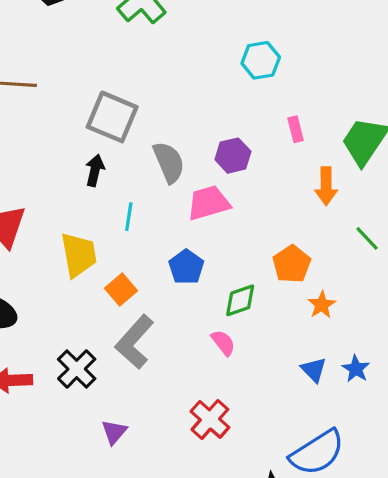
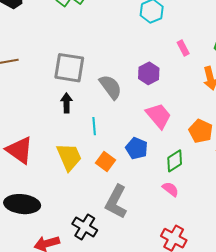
pink trapezoid: (209, 203) -> (159, 116), moved, turned 80
orange square: (121, 290) -> (105, 161), moved

